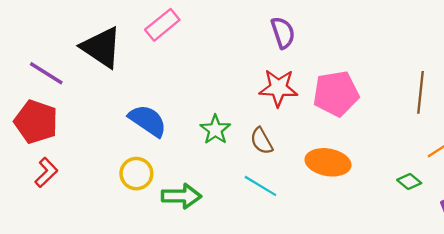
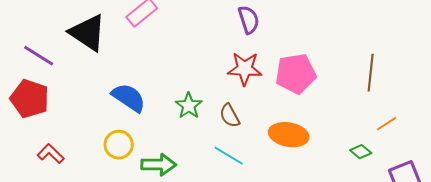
red L-shape: (46, 172) -> (51, 154), moved, turned -92

